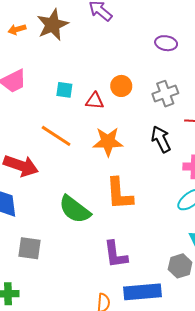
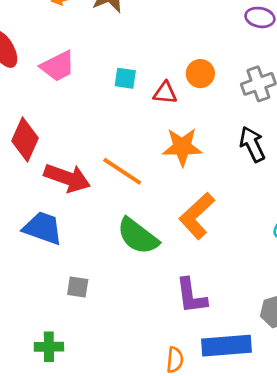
orange line: (56, 136) -> (122, 171), moved
orange L-shape: (119, 194) -> (197, 216), turned 51
gray square: (29, 248) -> (78, 287), size x0.7

